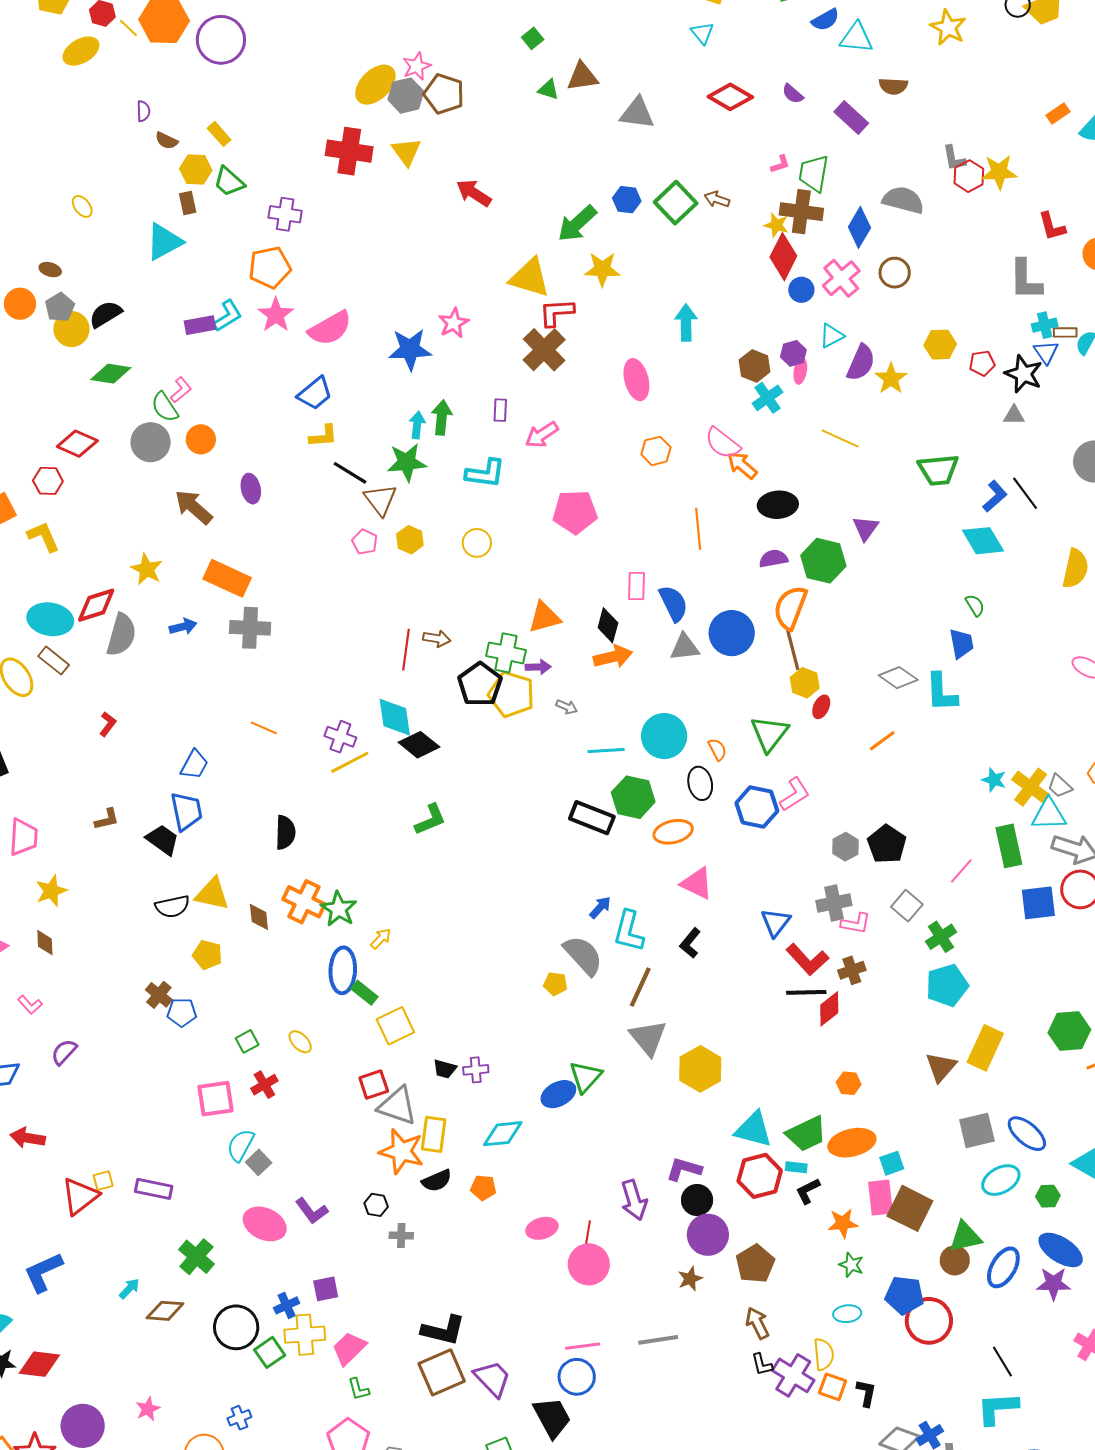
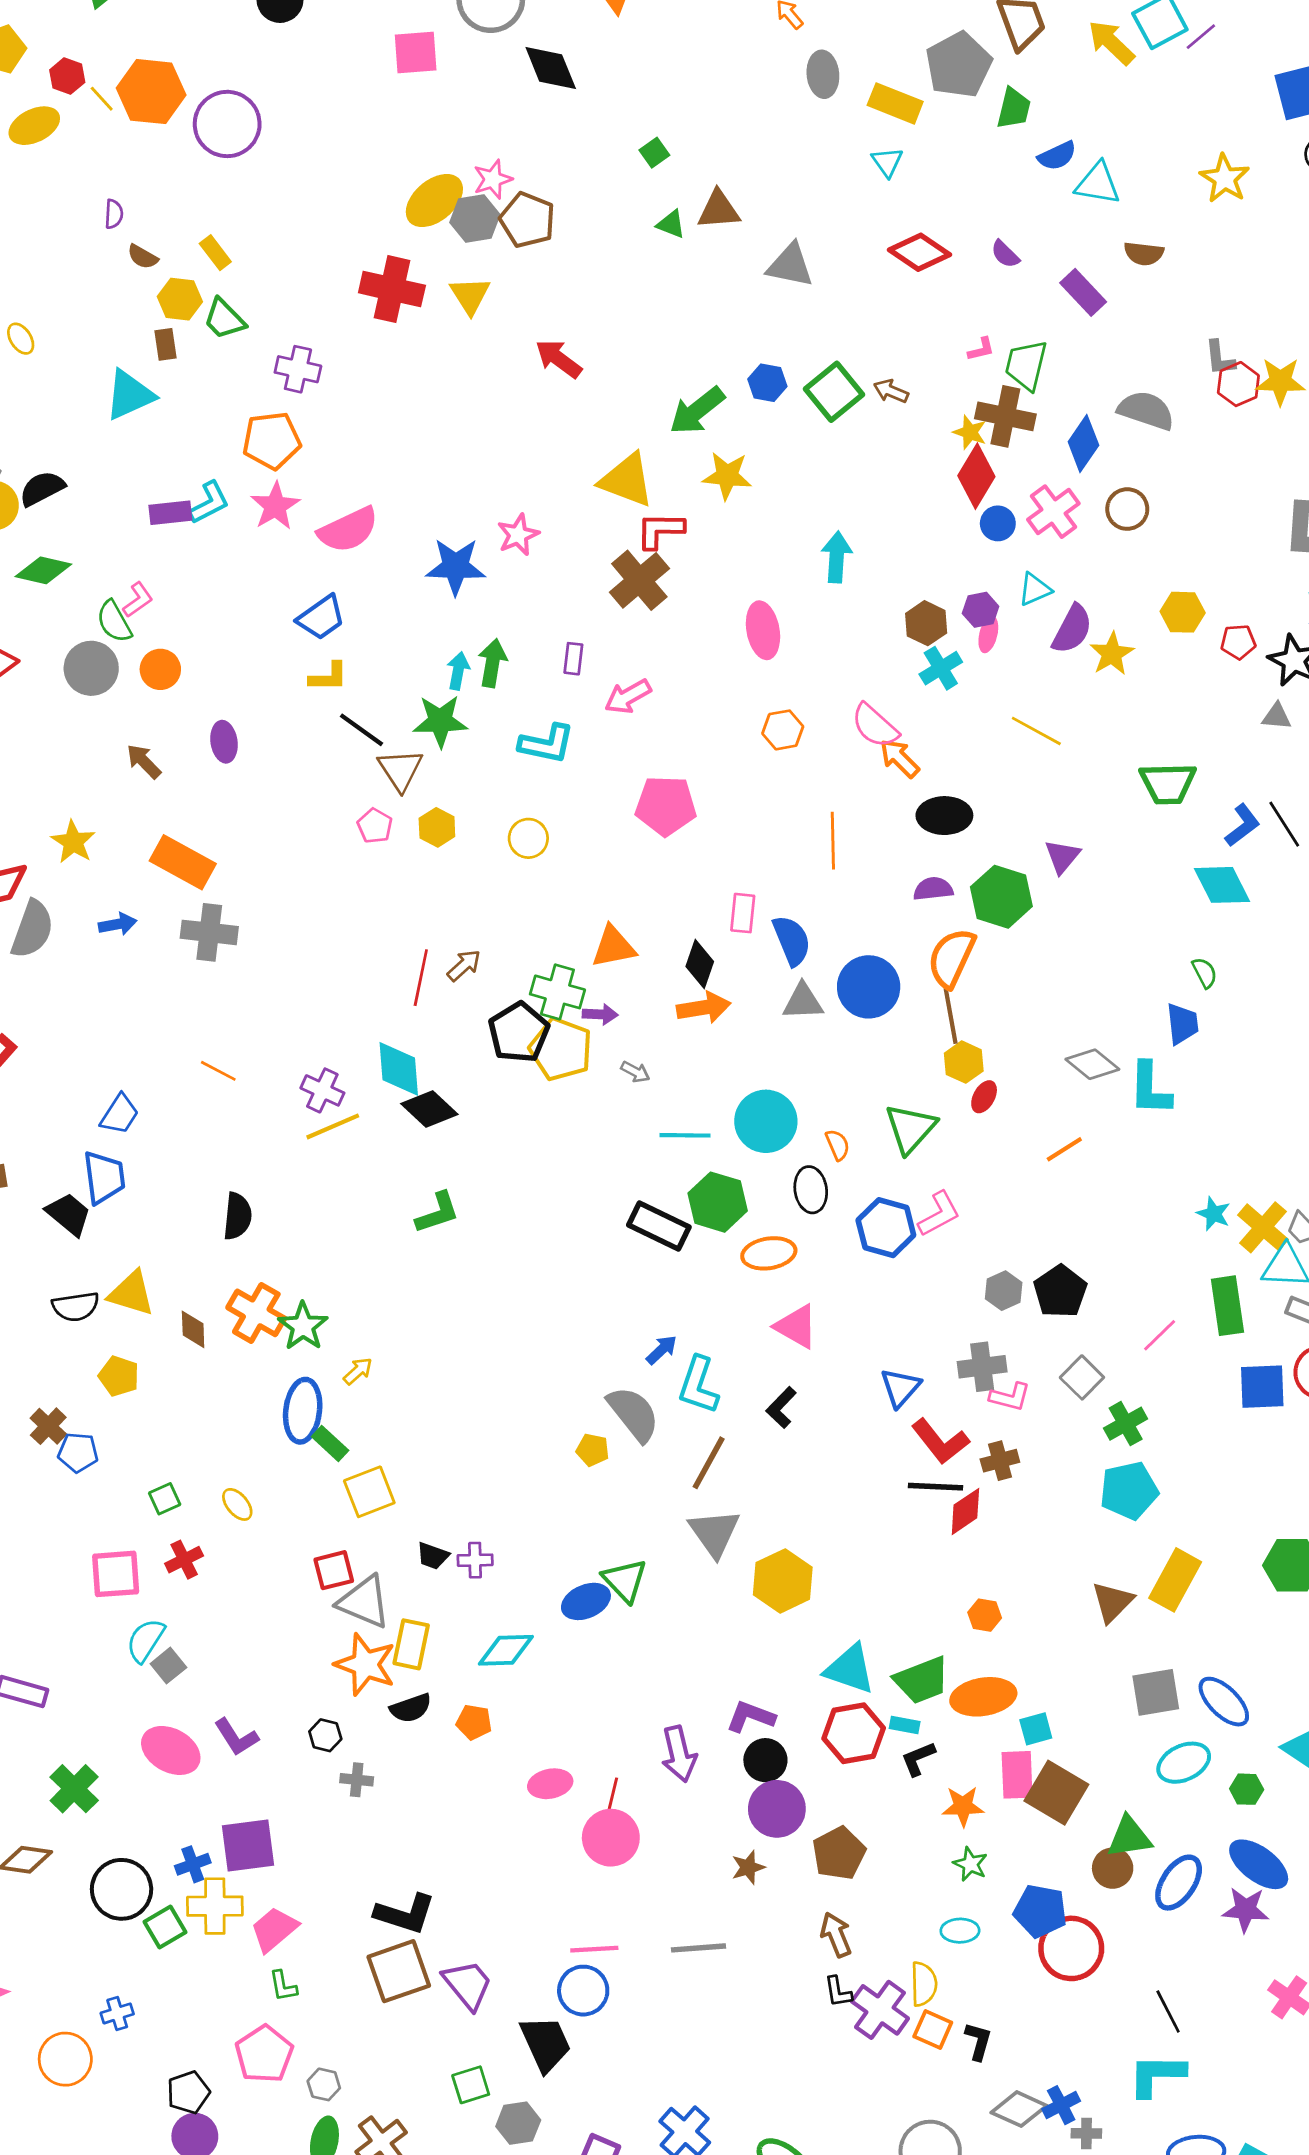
brown arrow: (194, 507) -> (144, 761), size x0.7
brown arrow: (437, 639) -> (464, 965), turned -56
green triangle: (586, 1077) -> (625, 1580), turned -30
purple square: (326, 1289) -> (248, 1845), size x1.6

